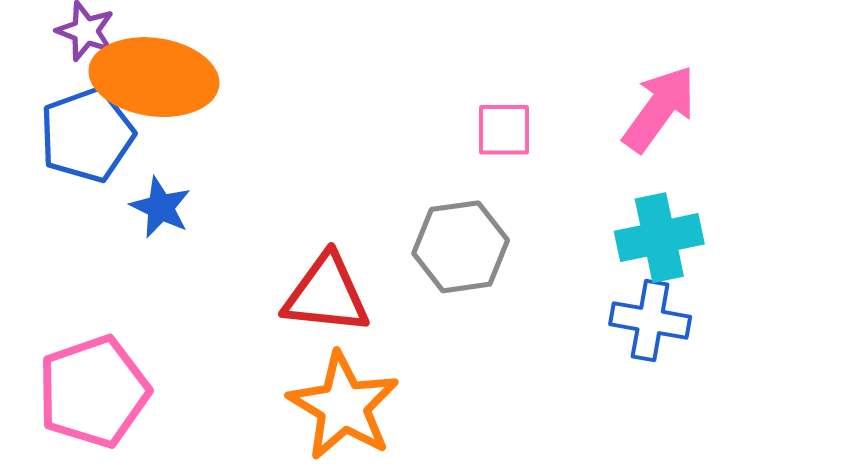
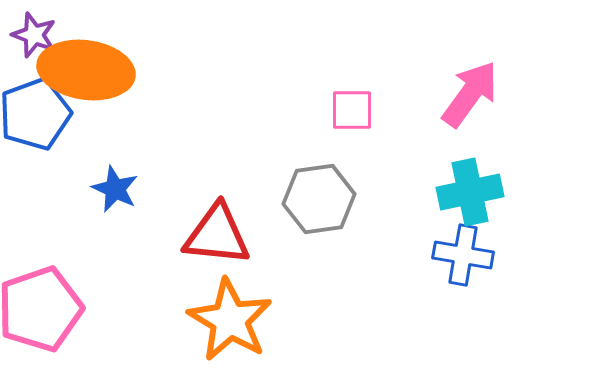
blue star: (161, 207) -> (115, 189), moved

